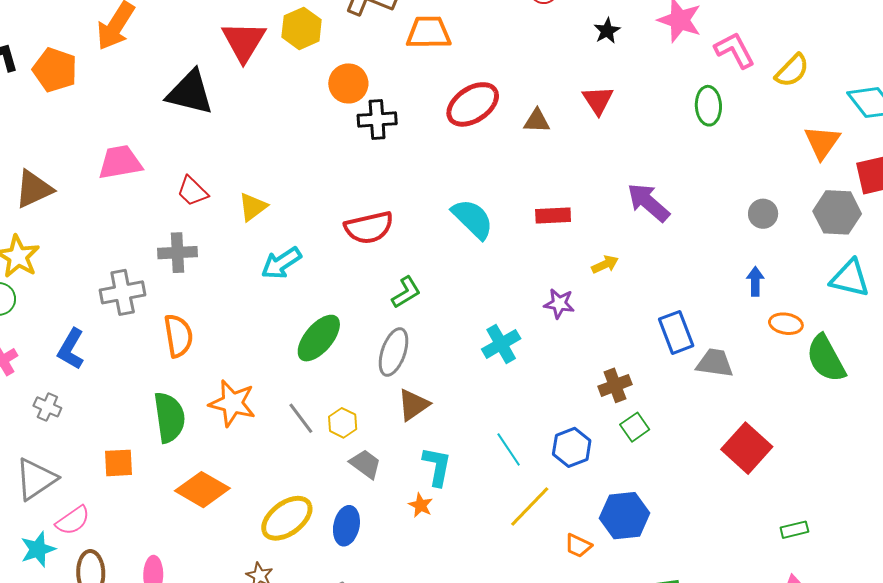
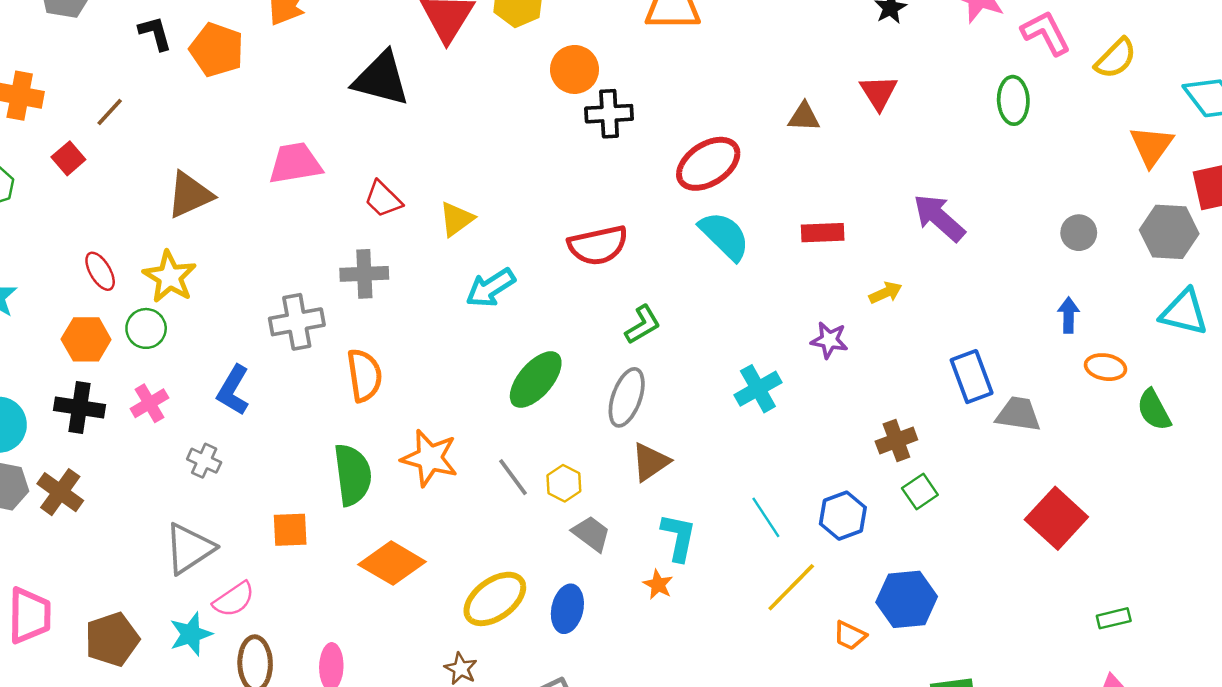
red ellipse: (473, 104) -> (708, 164), moved
green semicircle: (826, 358) -> (1154, 410), size x0.7

